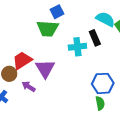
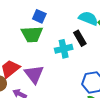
blue square: (57, 12) -> (39, 16), turned -32

